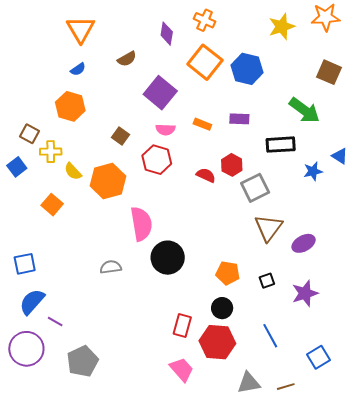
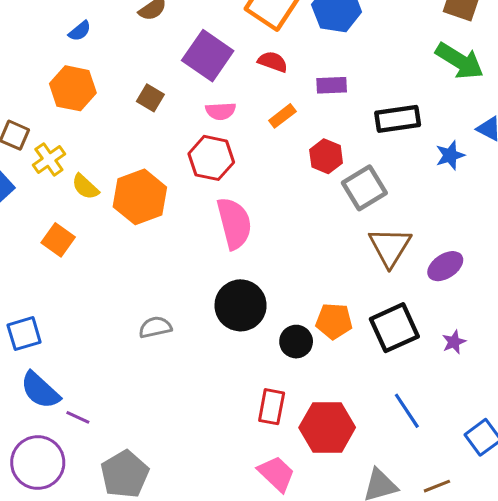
green arrow: (304, 110) -> (460, 61), moved
orange rectangle: (202, 124) -> (282, 116), moved, turned -54
brown square: (121, 136) -> (150, 98), moved
yellow cross: (51, 152) -> (49, 160), turned -30
red semicircle: (206, 175) -> (273, 62), moved
pink semicircle: (141, 224) -> (234, 223), moved
black square: (267, 281) -> (394, 328), size x2.0
purple star: (305, 293) -> (454, 342), size x0.6
blue semicircle: (32, 302) -> (40, 390), turned -84
black circle: (222, 308) -> (296, 342), moved

